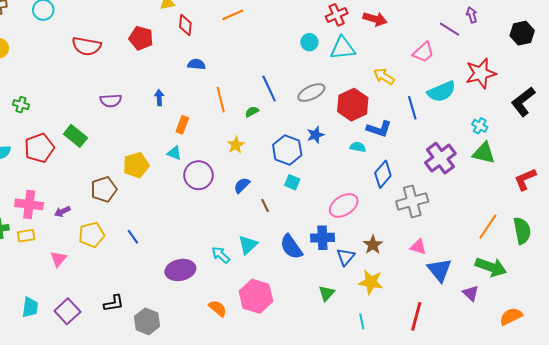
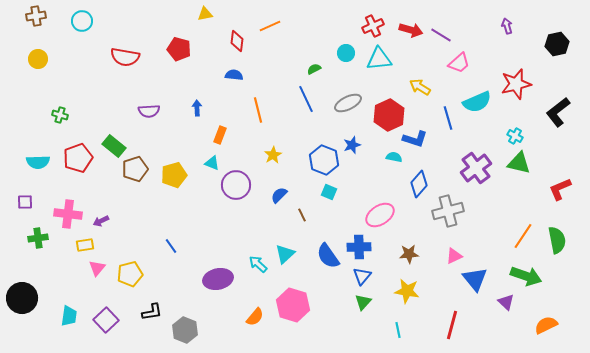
red diamond: (185, 25) -> (237, 41), moved
purple line: (450, 29) -> (441, 35), moved
green semicircle: (252, 112) -> (314, 69), moved
brown pentagon: (104, 189) -> (135, 169), moved
yellow pentagon: (92, 235) -> (130, 274), moved
yellow rectangle: (26, 236) -> (85, 245), moved
brown star: (373, 245) -> (409, 254), turned 30
pink triangle: (418, 247) -> (454, 256), turned -42
blue triangle: (346, 257) -> (362, 276), moved
orange semicircle: (218, 308) -> (255, 317), turned 90

